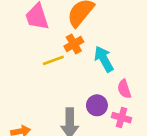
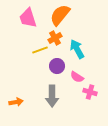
pink semicircle: (124, 89) -> (77, 77), moved, turned -40
purple circle: (97, 105) -> (57, 66), moved

